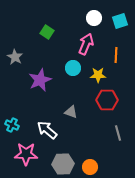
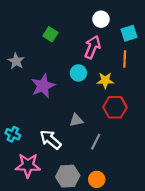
cyan square: (120, 21) -> (129, 33), moved
gray triangle: (71, 112) -> (76, 120), turned -32
gray line: (118, 133) -> (96, 142), moved, turned 42

